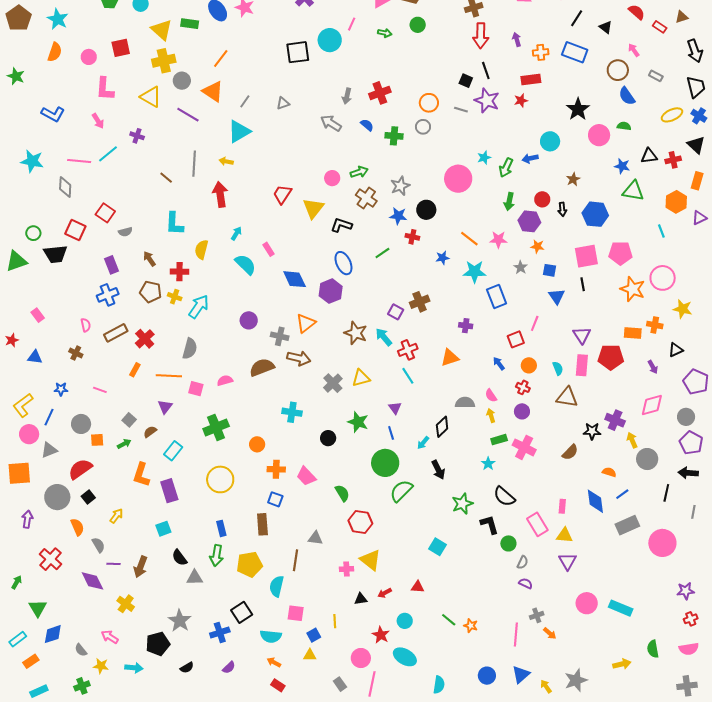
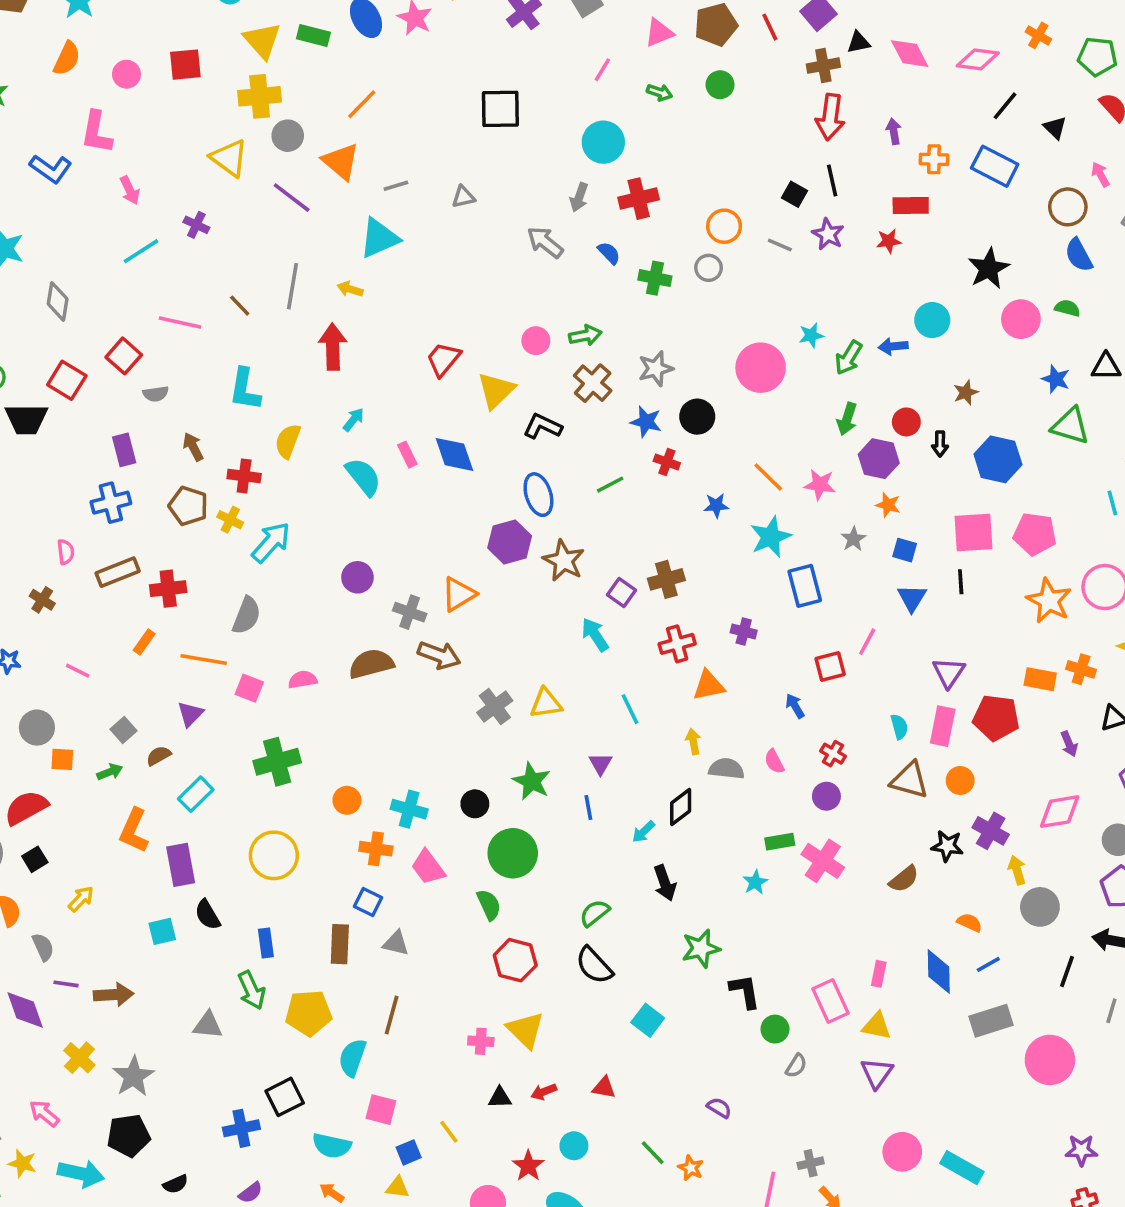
cyan circle: (330, 40) -> (603, 142), moved
pink L-shape: (105, 89) -> (96, 132), moved
gray line: (245, 101) -> (396, 186), turned 32
purple star: (487, 101) -> (828, 234), size x0.7
pink line: (79, 161) -> (180, 322), moved
cyan star: (475, 272) -> (771, 537), turned -30
blue diamond: (295, 279) -> (454, 454), moved
brown star: (356, 333) -> (564, 561), moved
red cross: (145, 339) -> (168, 589), turned 30
red cross: (408, 350) -> (677, 644), moved
orange circle: (529, 365) -> (960, 780), moved
cyan cross: (292, 412) -> (409, 809), moved
yellow arrow: (491, 416) -> (693, 742), moved
green circle: (385, 463) -> (513, 853), moved
green semicircle: (401, 491) -> (595, 913), size x0.7
black semicircle: (504, 497) -> (594, 965), moved
gray triangle: (315, 538) -> (396, 943), moved
green arrow: (216, 556) -> (251, 990), turned -40
black semicircle: (180, 558) -> (208, 915), moved
brown arrow: (141, 567) -> (114, 995), turned -120
purple semicircle: (526, 583) -> (719, 1108), moved
gray star: (180, 621) -> (133, 1076), moved
yellow line: (335, 621) -> (449, 1132), turned -40
cyan arrow: (134, 668) -> (81, 1174), size x1.4

